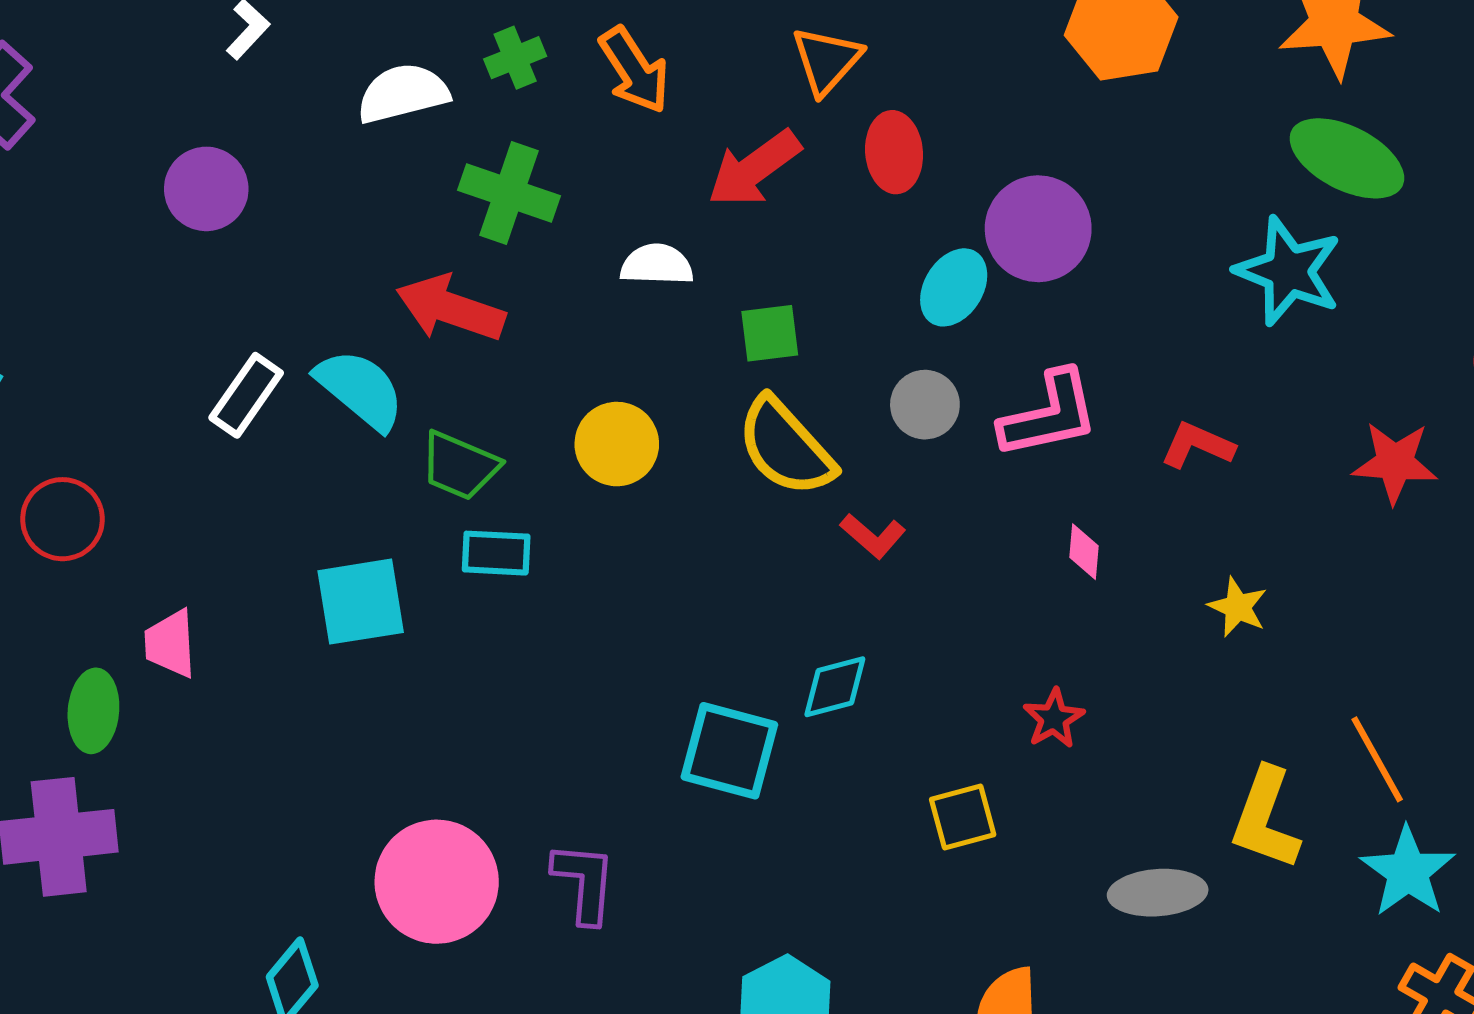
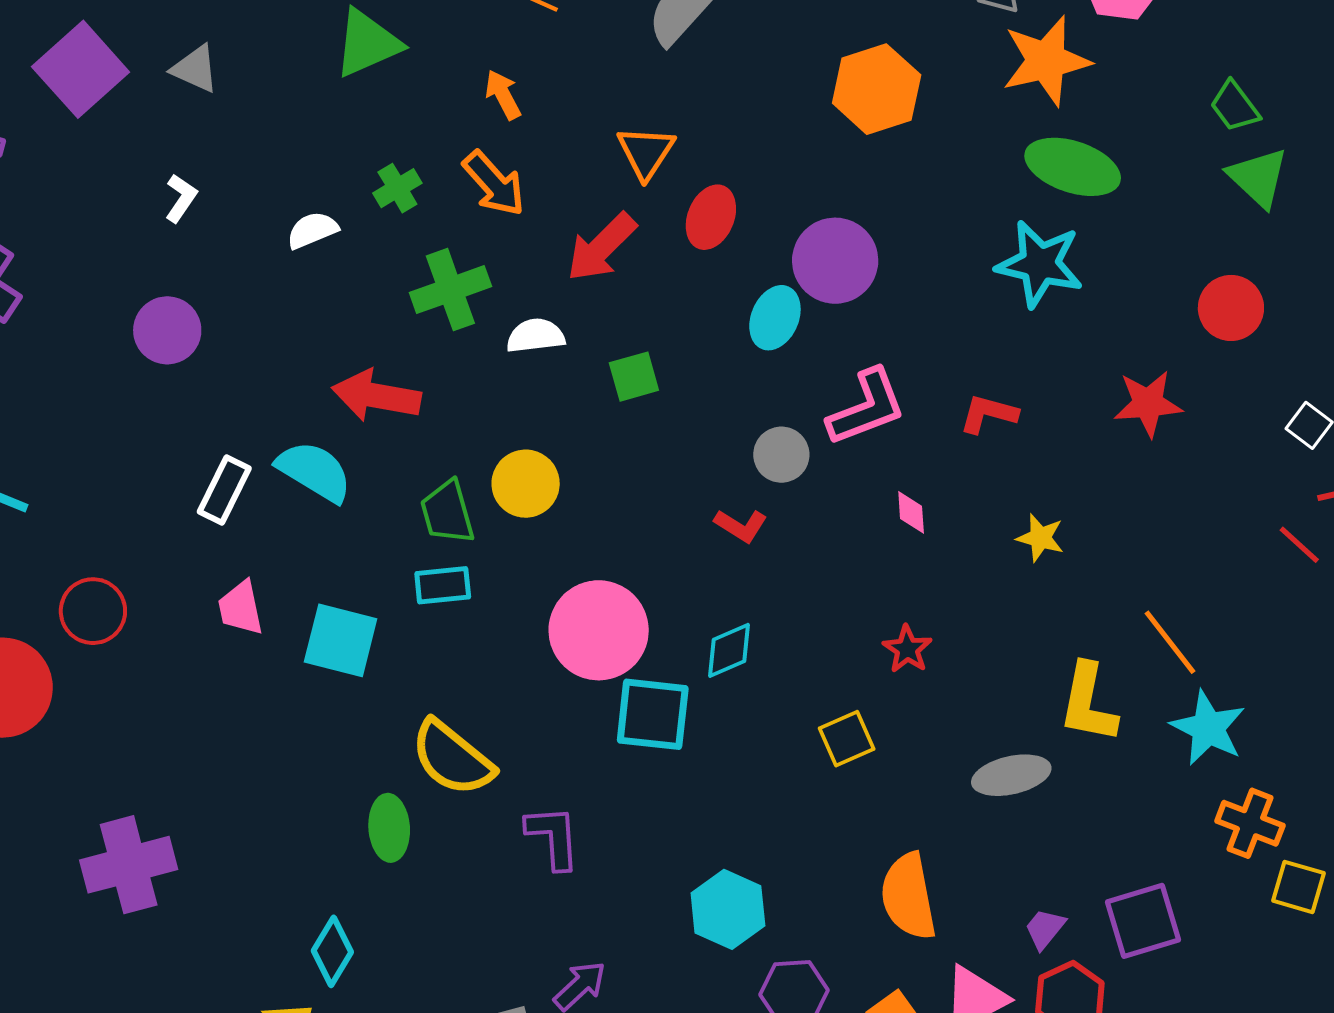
white semicircle: (403, 93) -> (312, 230), size x0.7
red ellipse: (894, 152) -> (711, 217), turned 36
green cross: (509, 193) -> (450, 290), moved, turned -30
gray circle: (925, 405) -> (781, 455), moved
yellow semicircle: (786, 447) -> (452, 758), moved
green trapezoid: (460, 466) -> (447, 512), moved, turned 60
cyan square: (361, 602) -> (341, 640), turned 32
pink trapezoid: (170, 644) -> (241, 608), moved
green ellipse: (93, 711) -> (389, 828), moved
pink circle: (437, 882) -> (599, 630), moved

